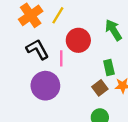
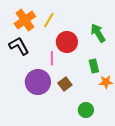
black L-shape: (37, 49) -> (19, 46), moved
brown square: (100, 88) -> (65, 84), moved

